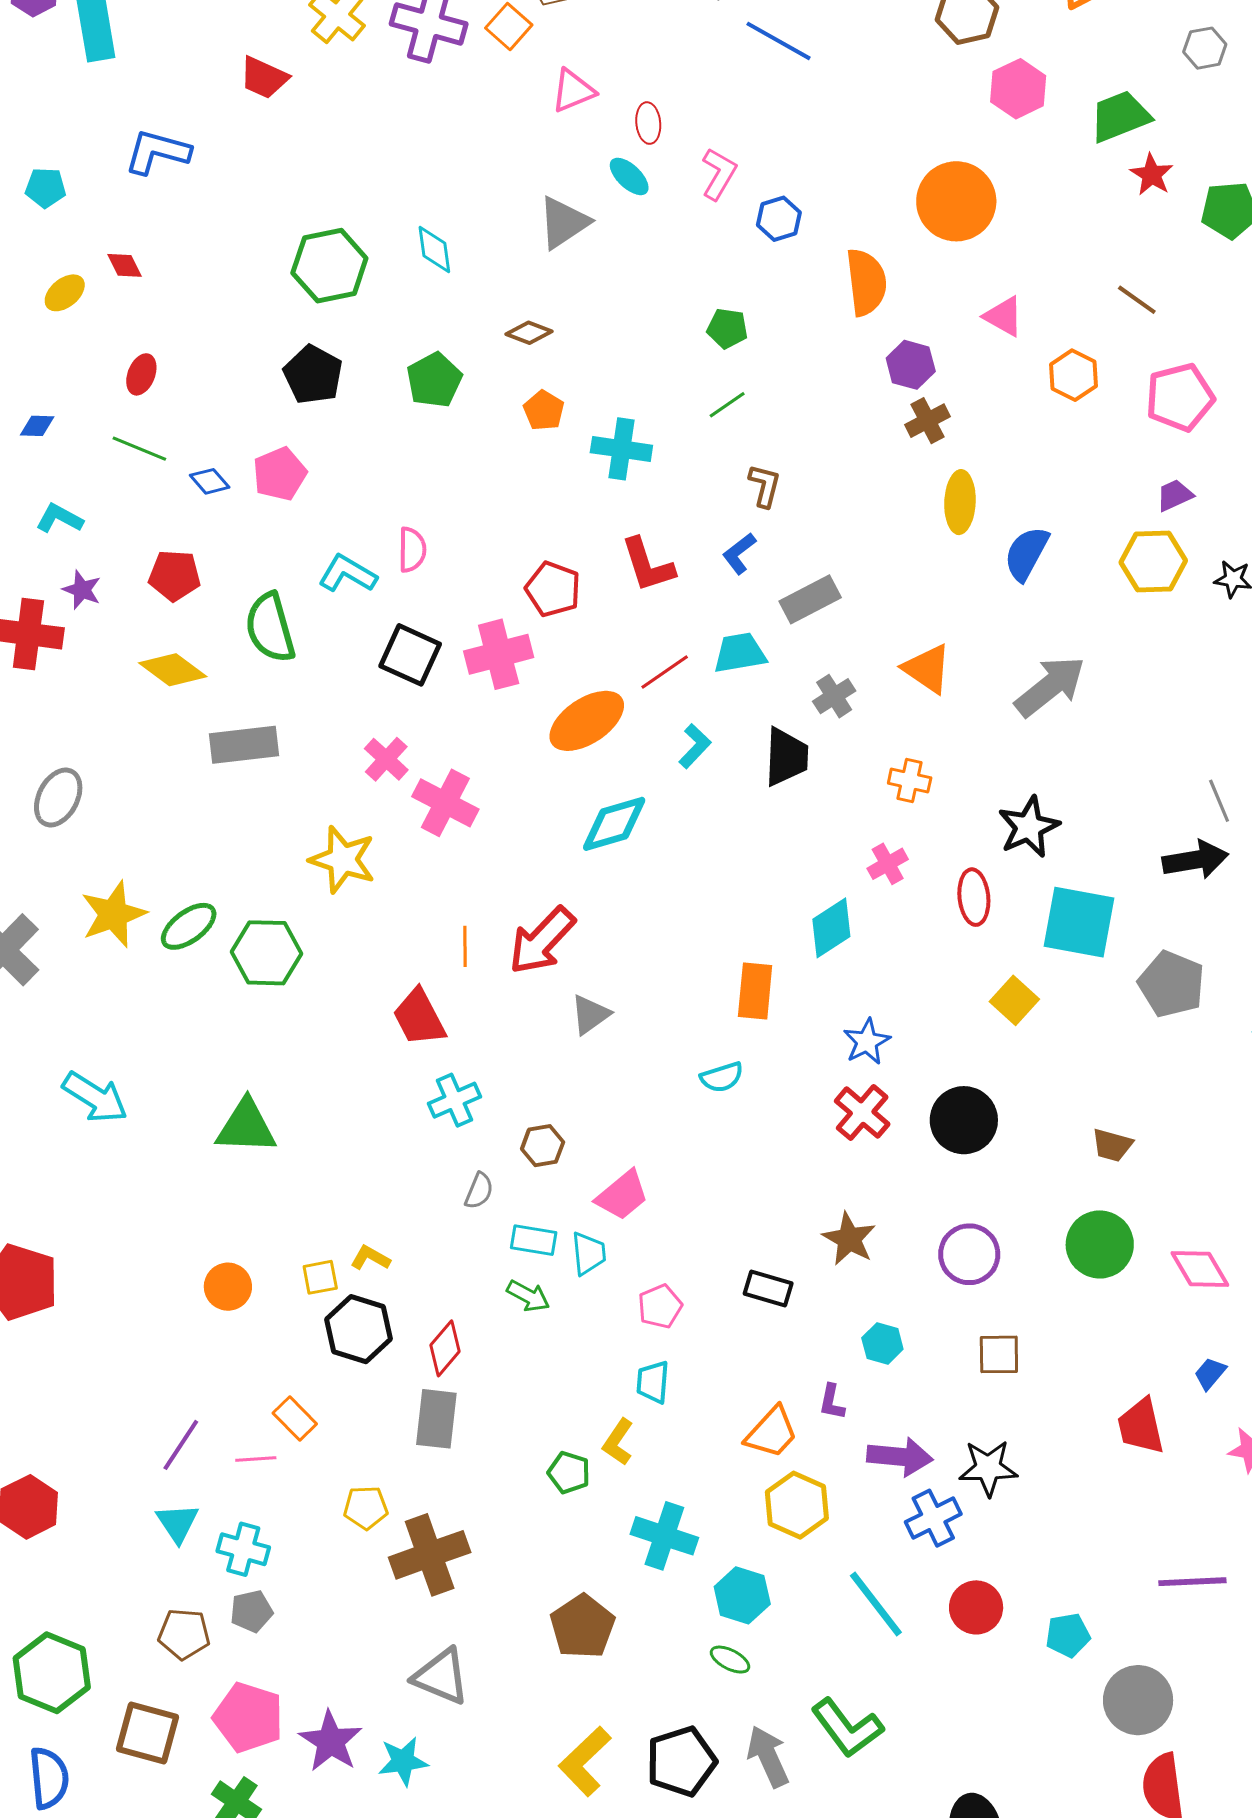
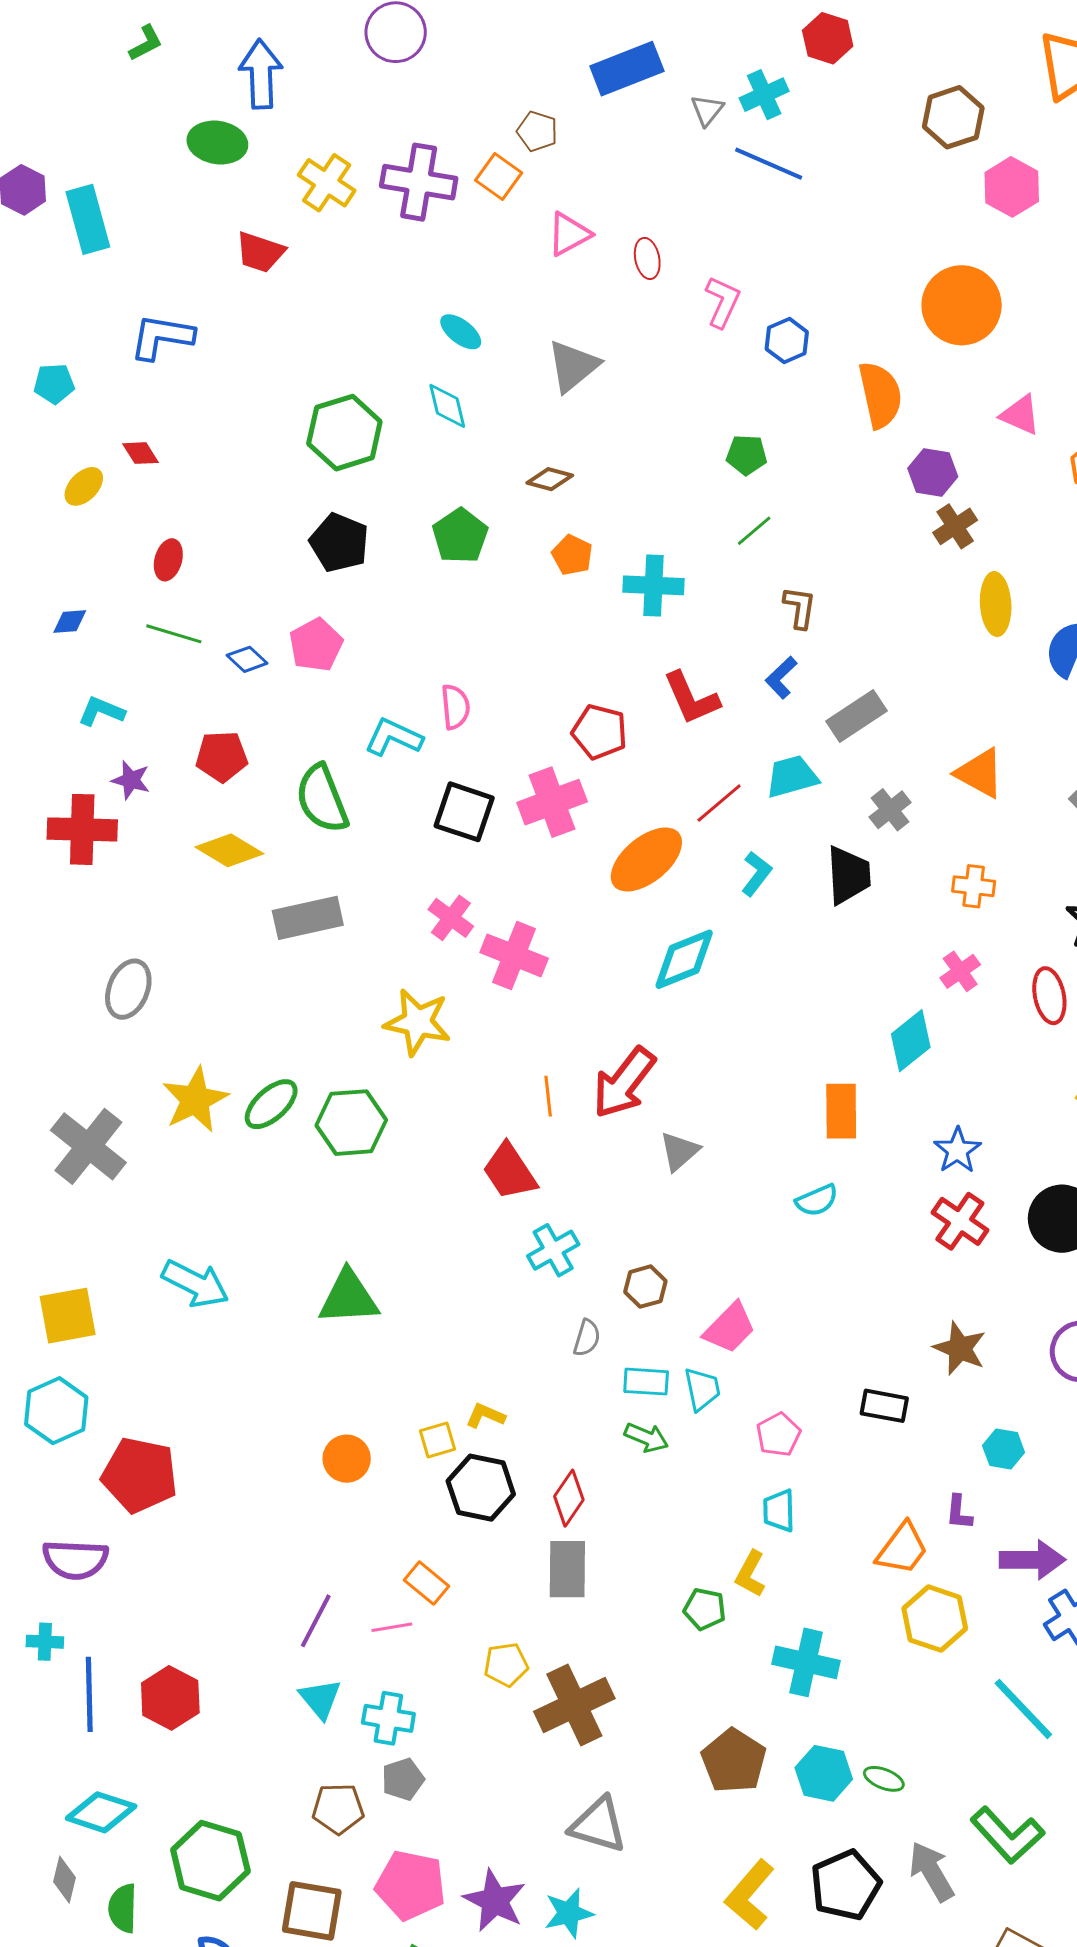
cyan ellipse: (629, 176) -> (461, 332), moved
cyan hexagon: (742, 1595) -> (824, 1773), moved

